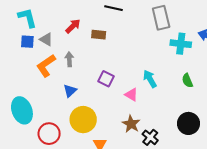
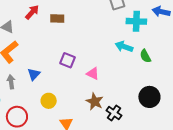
gray arrow: (69, 59) -> (11, 82), moved
cyan arrow: (150, 79) -> (124, 47), moved, turned -36
yellow circle: (83, 120) -> (49, 101), size x0.6

